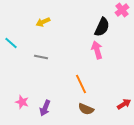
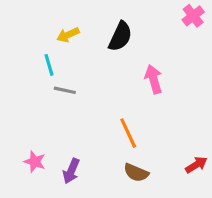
black semicircle: (102, 27) -> (120, 36), moved
cyan line: (11, 43) -> (49, 65), moved, turned 32

